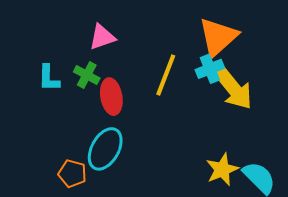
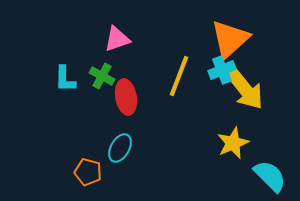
cyan ellipse: (105, 149) -> (120, 148), size x0.7
yellow star: (222, 169) -> (233, 143), moved

